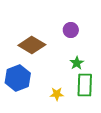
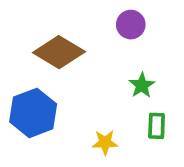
green rectangle: (85, 85) -> (157, 126), size x0.6

